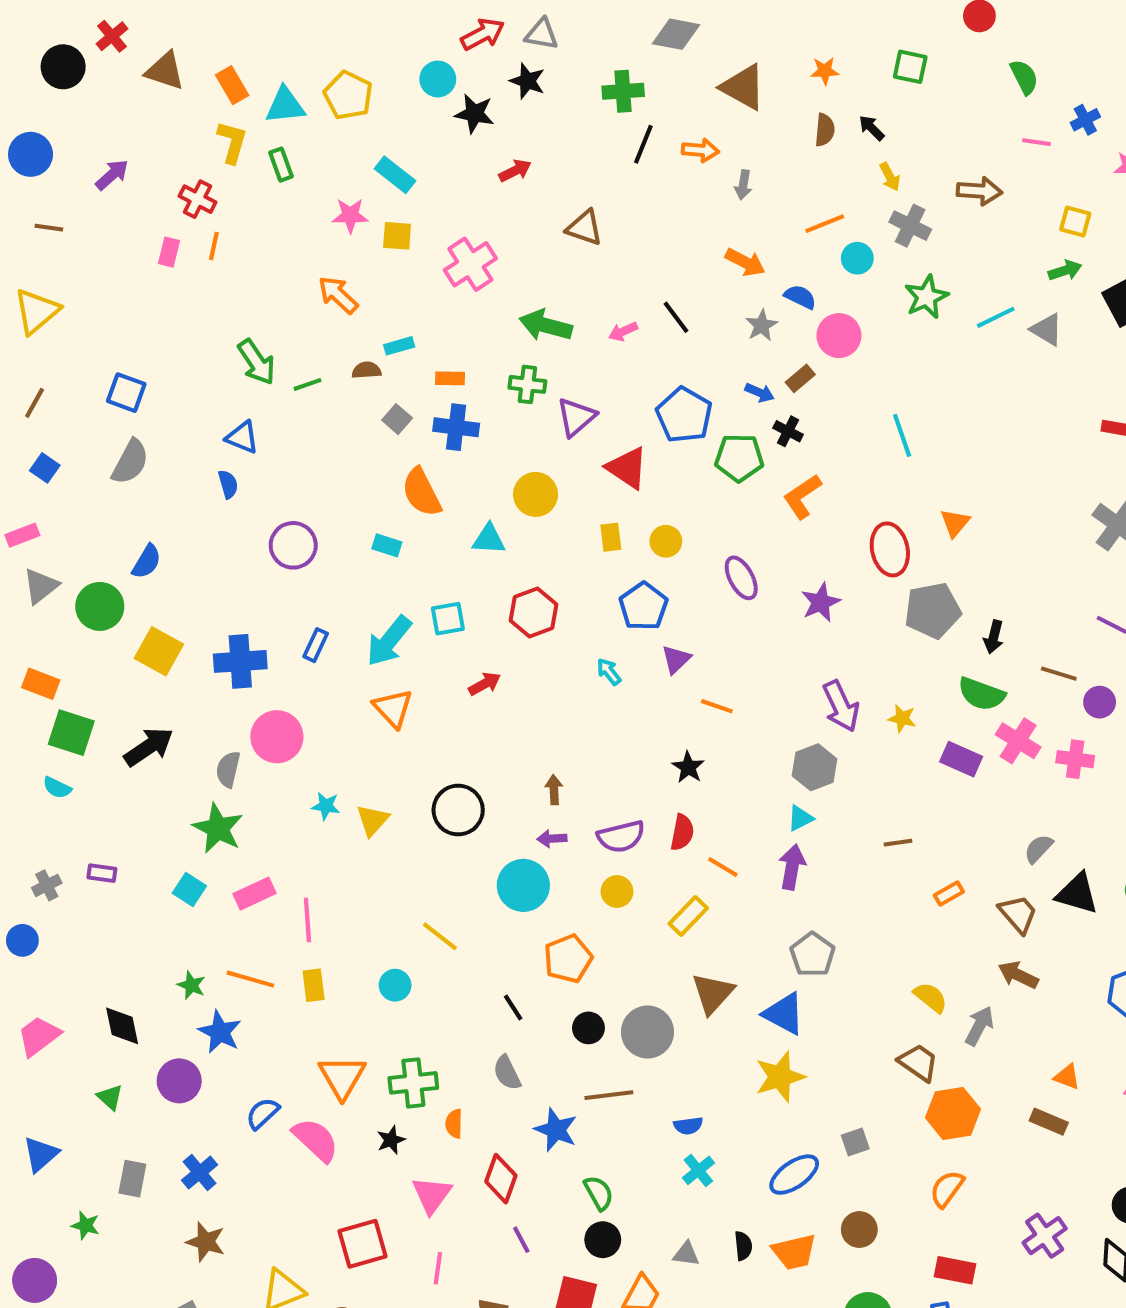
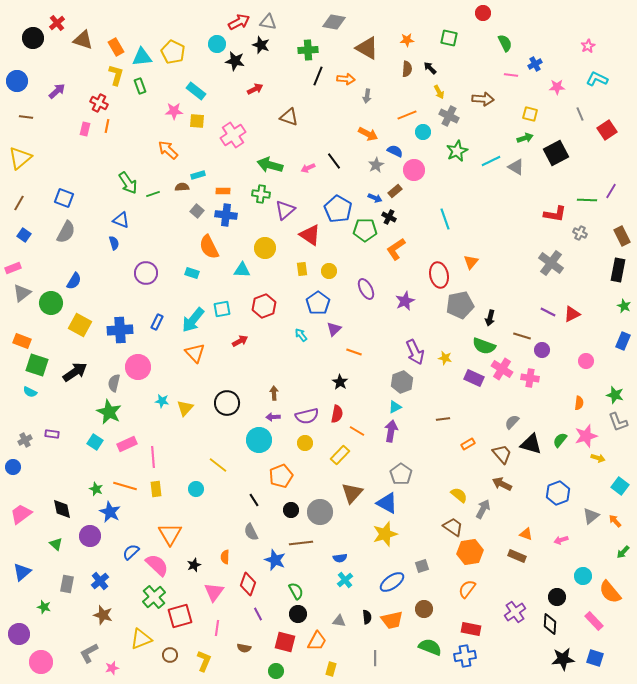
green cross: (413, 1083) -> (154, 597), moved, turned -35

